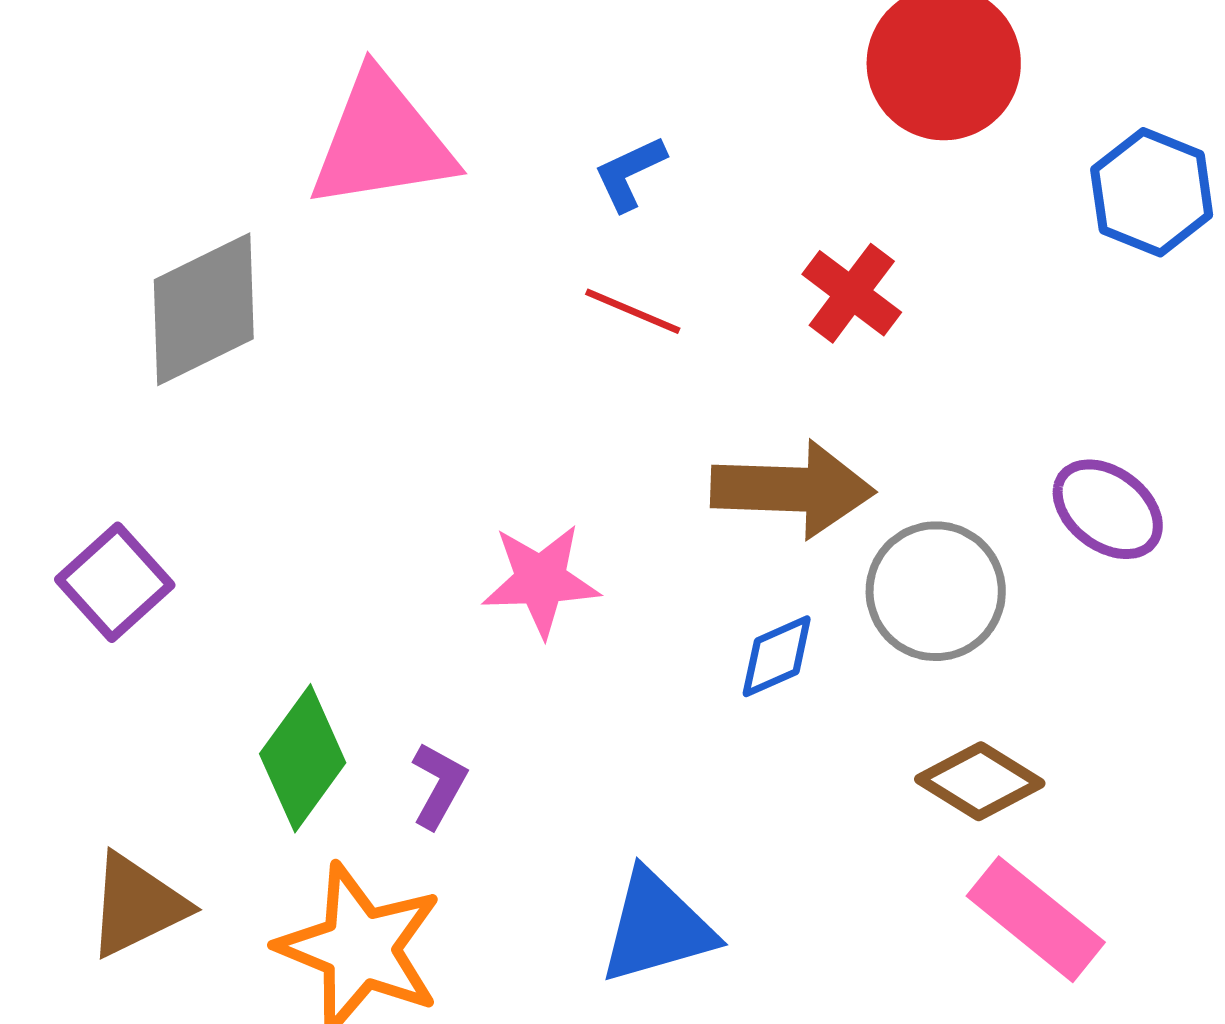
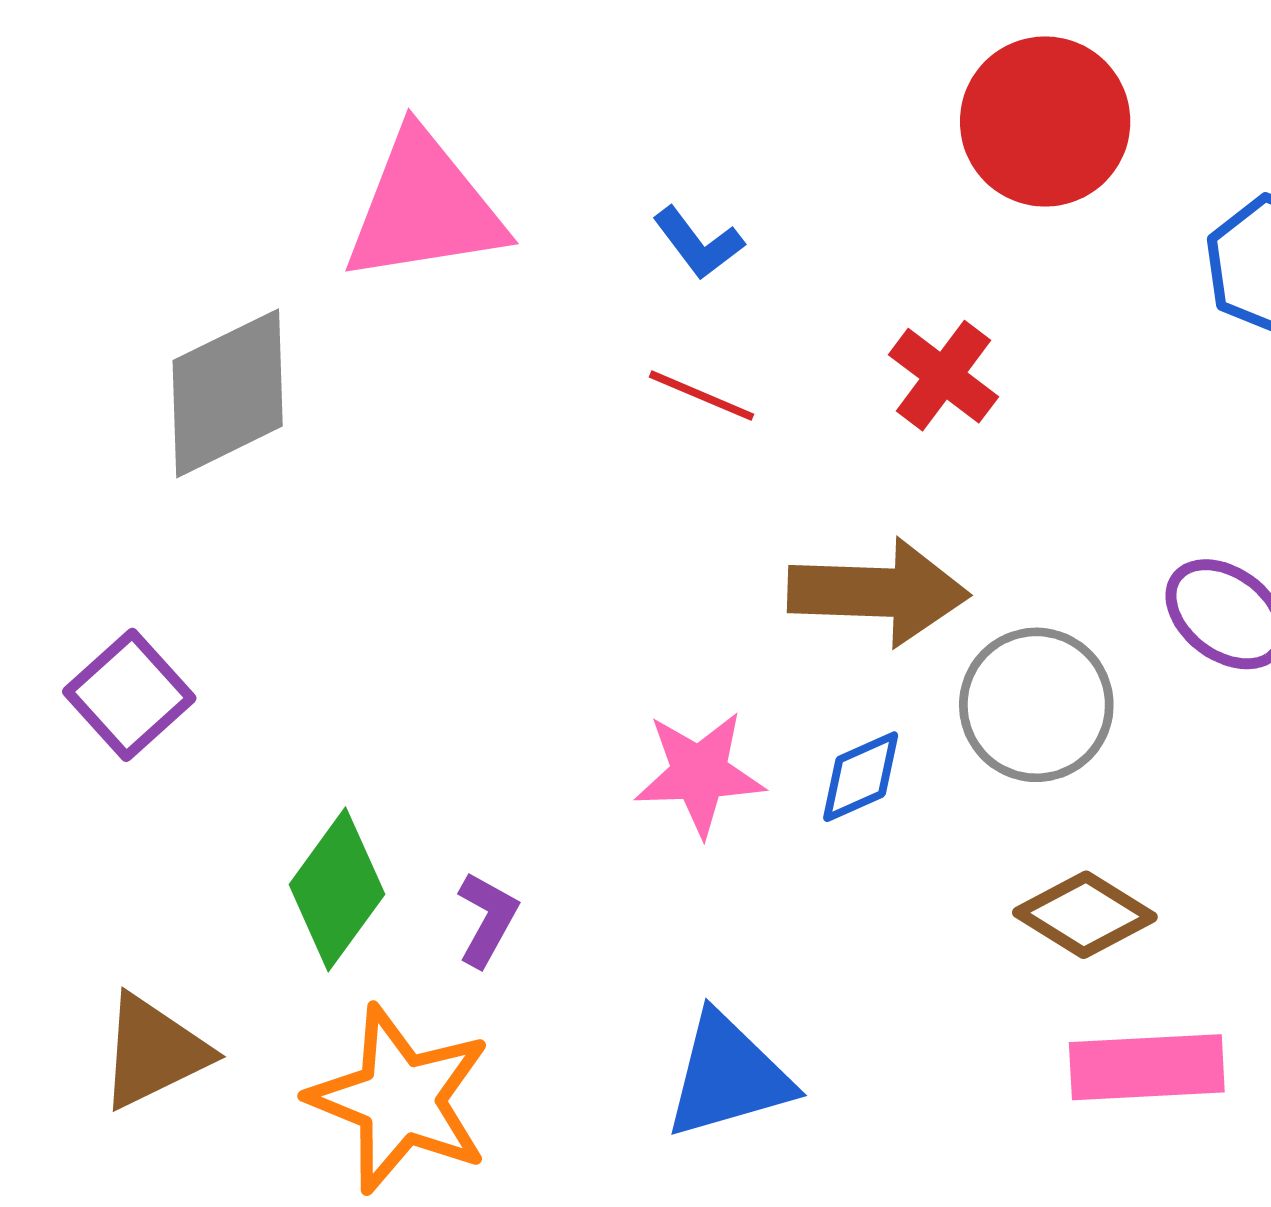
blue L-shape: (630, 173) -> (698, 243), turned -102
pink star: (541, 580) -> (699, 773), moved
pink rectangle: (1036, 919) -> (1147, 1067), turned -42

